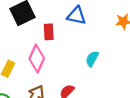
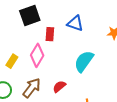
cyan semicircle: (92, 59) -> (84, 61), size x1.6

